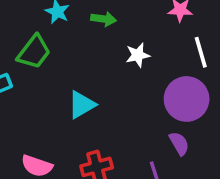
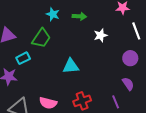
purple circle: (187, 99) -> (130, 58), size x0.6
cyan triangle: (82, 105) -> (71, 66), turned 30

